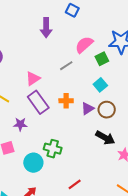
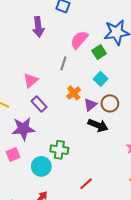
gray line: (66, 66) -> (63, 63), turned -32
orange cross: (66, 101) -> (74, 93), moved, turned -32
purple rectangle: (38, 102) -> (39, 104), size x0.7
purple star: (20, 124) -> (23, 129), size x1.6
black arrow: (105, 138) -> (98, 125), moved

